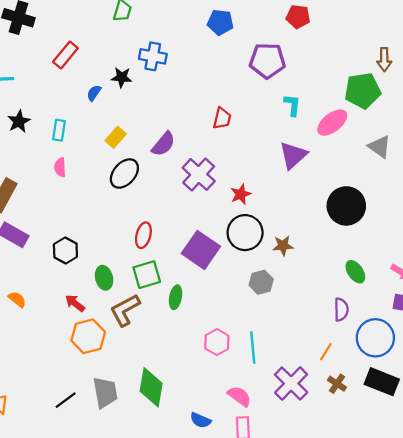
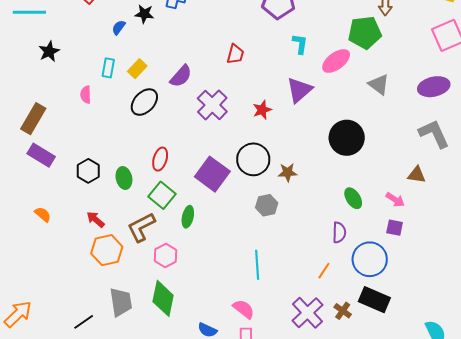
cyan rectangle: (59, 130) -> (108, 68), moved
red star: (241, 194) -> (262, 110), moved
green square: (147, 275) -> (162, 195), turned -36
green ellipse: (104, 278) -> (124, 178), moved
pink hexagon: (217, 342) -> (166, 256), moved
purple cross: (291, 383) -> (308, 313), moved
brown cross: (337, 384) -> (343, 311), moved
black line: (66, 400) -> (84, 322), moved

